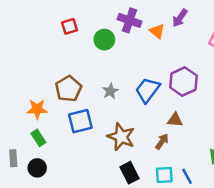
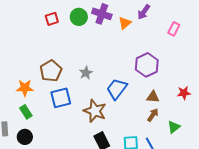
orange triangle: (157, 31) -> (125, 23), turned 40
green circle: (104, 40) -> (79, 17), moved
blue trapezoid: (147, 90) -> (117, 89), moved
brown triangle: (175, 120) -> (153, 97), moved
brown arrow: (162, 142) -> (153, 115), moved

